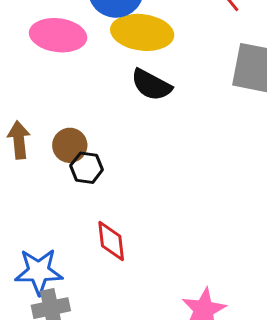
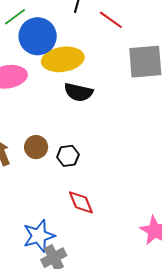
black hexagon: (87, 168) -> (68, 156), moved

